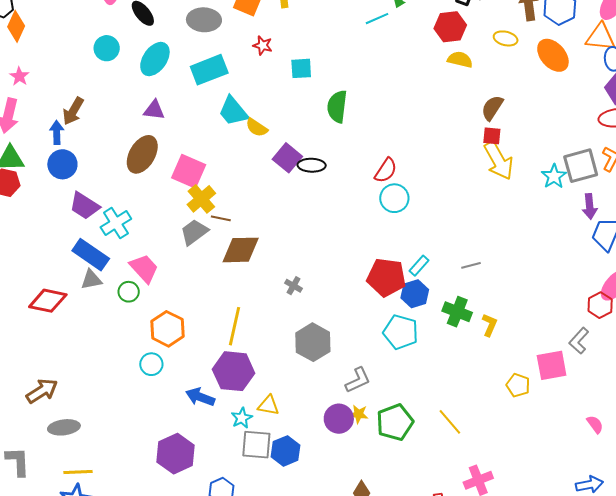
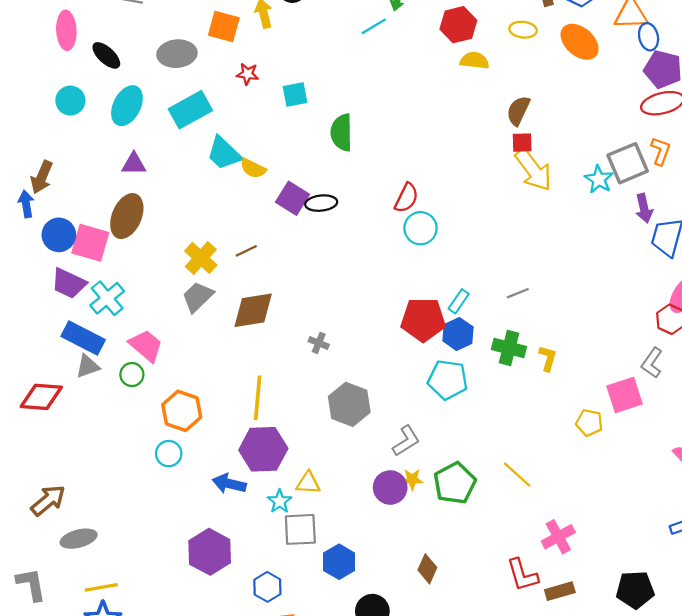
blue circle: (62, 164) -> (59, 235), moved
pink square: (189, 171) -> (90, 243), moved
brown line: (221, 218) -> (246, 251), moved, turned -30
blue hexagon: (286, 451) -> (339, 562), moved

